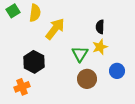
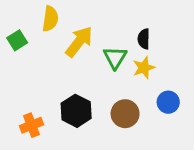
green square: (13, 11) -> (17, 40), moved
green triangle: (80, 54) -> (115, 58), moved
black hexagon: (34, 62) -> (76, 111), moved

